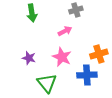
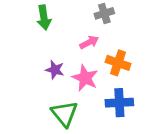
orange cross: (99, 54) -> (118, 63), moved, turned 36
purple star: (29, 58) -> (55, 70), moved

